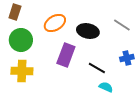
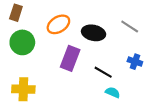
blue cross: (127, 58) -> (135, 62), turned 32
yellow cross: (22, 71) -> (23, 89), moved

